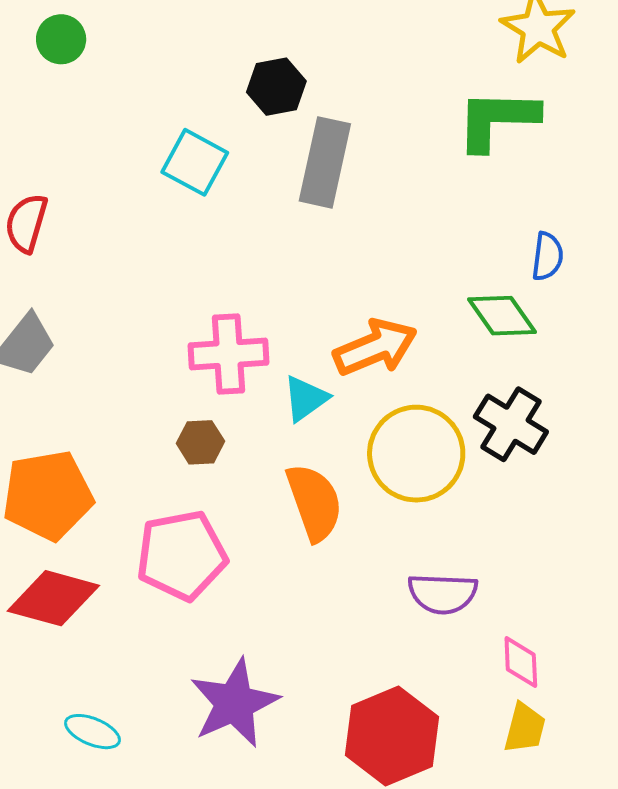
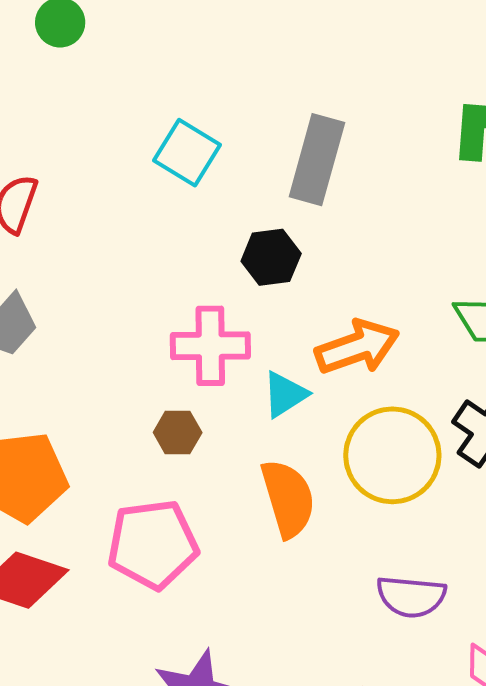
black hexagon: (276, 87) -> (271, 257), moved

